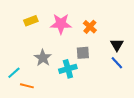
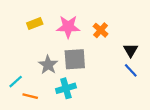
gray square: (83, 53) -> (75, 59), moved, size x1.5
cyan cross: (68, 69) -> (66, 88), moved

